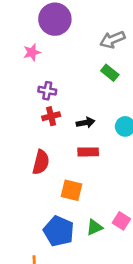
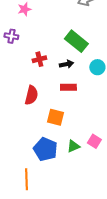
green rectangle: (110, 73) -> (76, 41), moved, size x1.6
purple cross: (47, 91) -> (11, 36), moved

